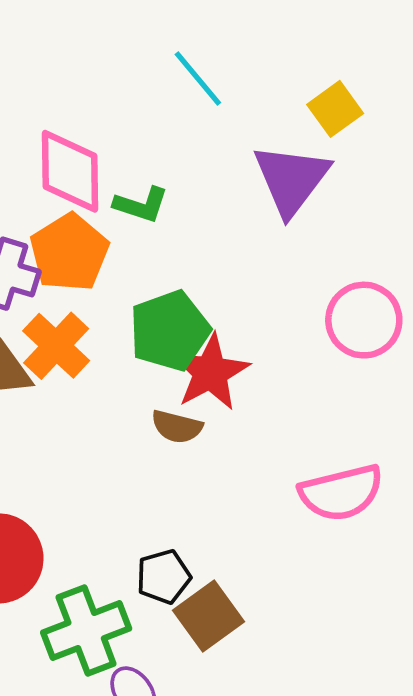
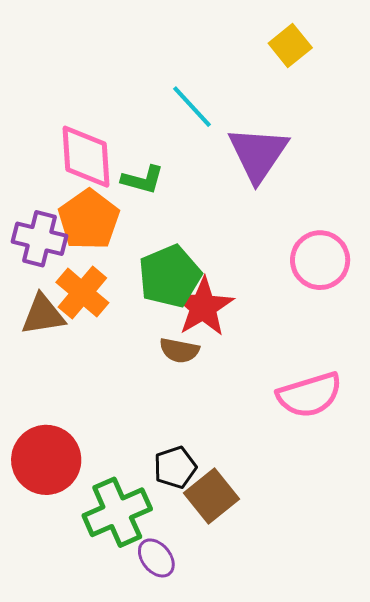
cyan line: (198, 78) -> (192, 107), moved
yellow square: (335, 109) -> (290, 45), moved

